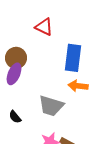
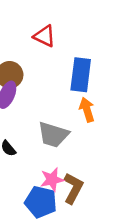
orange arrow: (78, 86) -> (87, 110), turned 66

